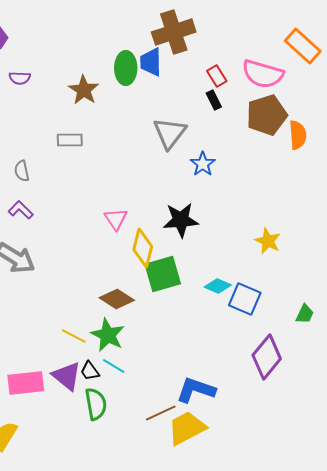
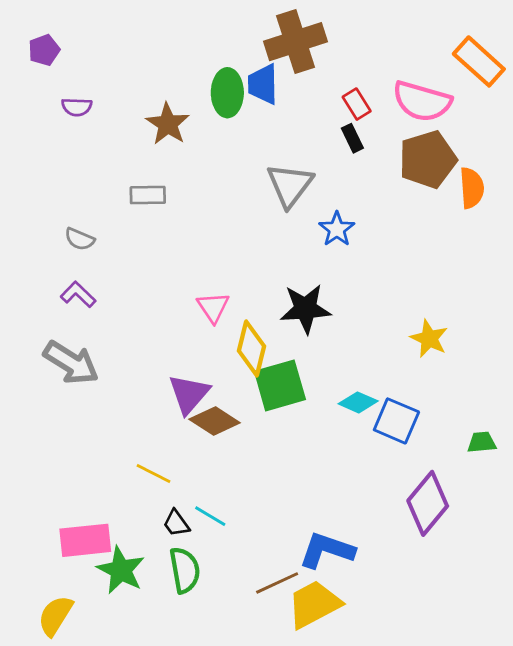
gray semicircle: (22, 171) -> (80, 239), turned -55
green trapezoid: (305, 314) -> (482, 442), turned -120
green star: (108, 335) -> (121, 570), moved
purple triangle: (67, 376) -> (189, 394), moved, turned 32

